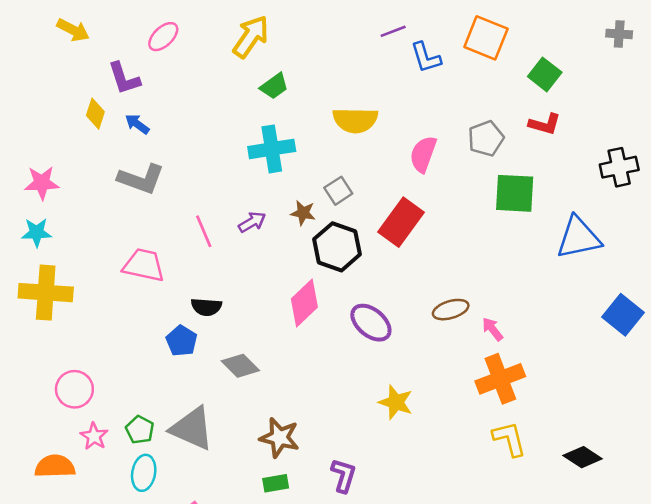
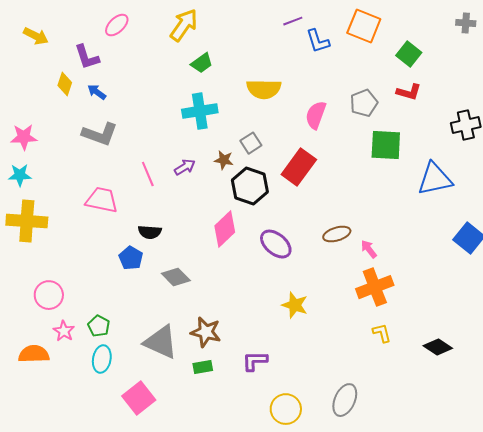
yellow arrow: (73, 30) -> (36, 36), moved
gray triangle: (192, 428) -> (161, 342), moved
yellow L-shape: (509, 439) -> (382, 333), size x0.7
purple L-shape: (344, 475) -> (255, 361), turned -108

